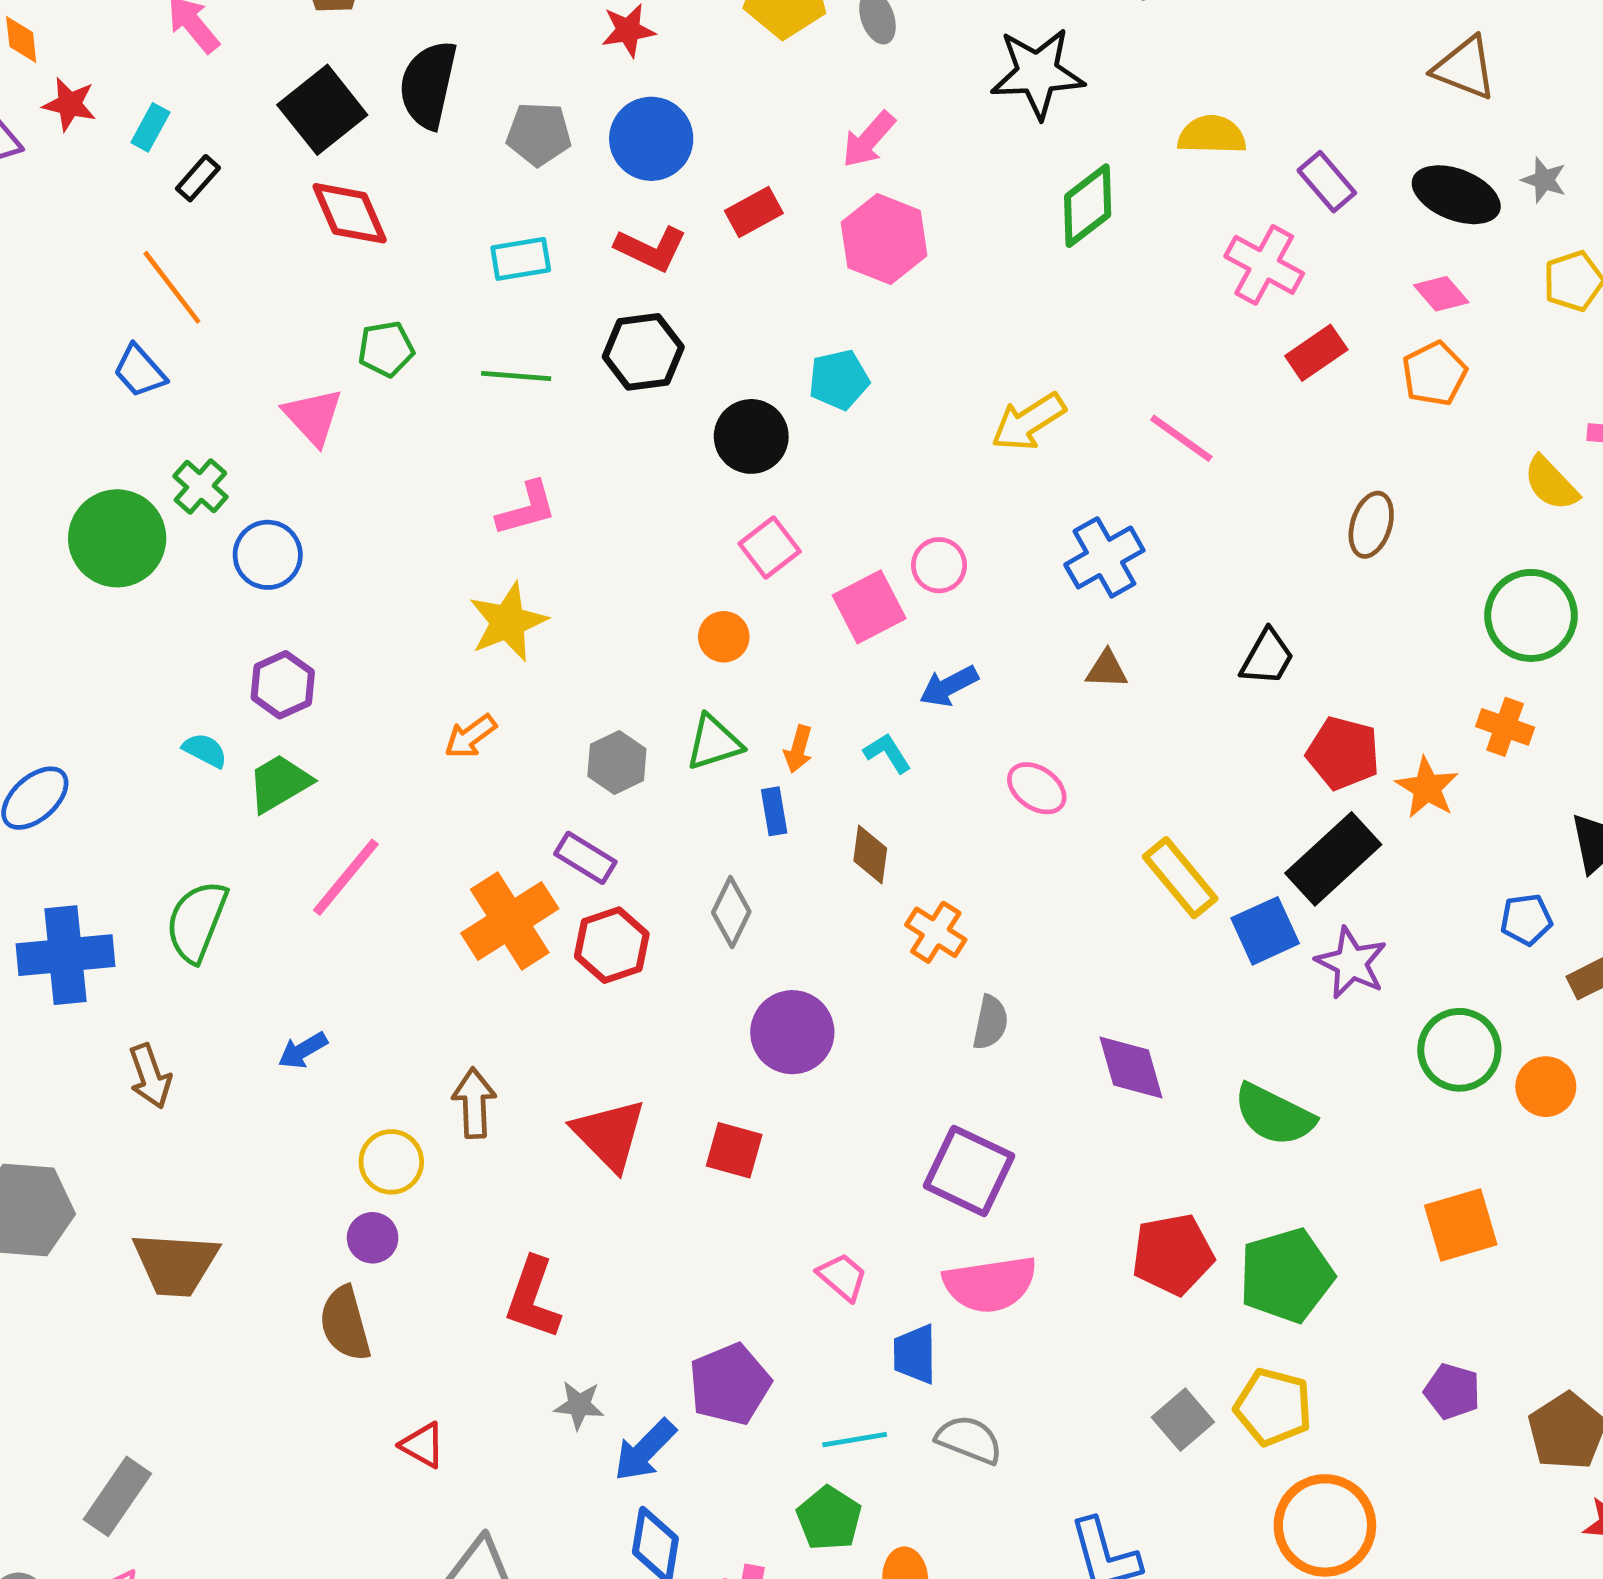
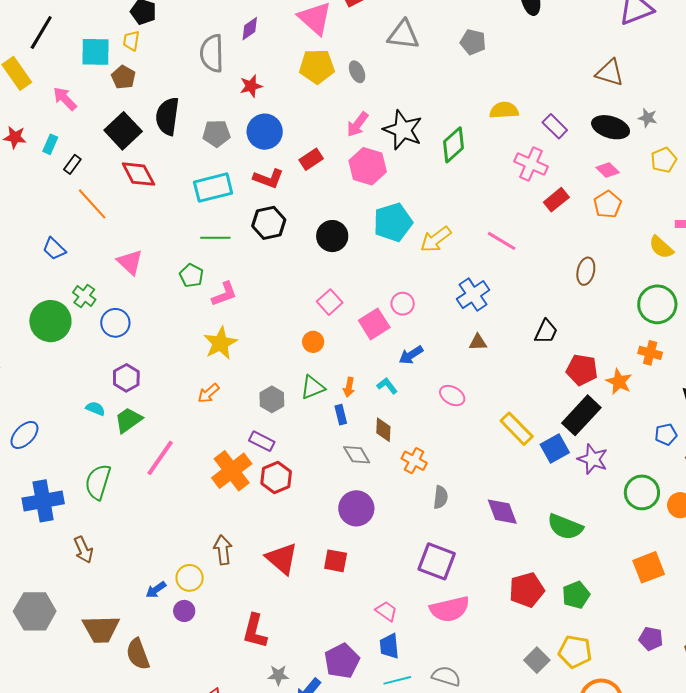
black star: (1037, 73) -> (403, 130), moved, turned 30
cyan rectangle: (521, 259) -> (213, 188), size x1.5
orange line: (172, 287) -> (92, 204), moved
green pentagon: (386, 349) -> (191, 276), moved, turned -30
cyan pentagon: (839, 380) -> (393, 222), moved, size x1.5
black circle: (751, 436) -> (332, 236), moved
gray diamond: (731, 912) -> (357, 455), moved, turned -52
blue arrow: (303, 1050) -> (156, 590), moved
green pentagon: (1286, 1275) -> (576, 595), size x0.7
brown semicircle: (345, 1324) -> (138, 654), moved
blue trapezoid: (915, 1354) -> (389, 646), moved

